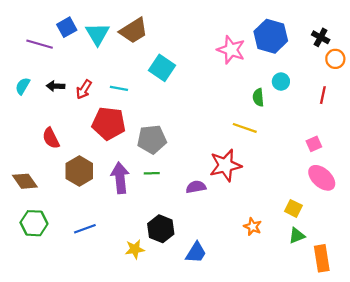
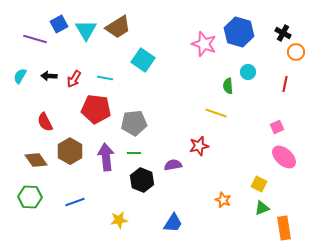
red star: (225, 165) -> (199, 146), size x0.7
brown diamond: (25, 181) -> (36, 160), moved
black hexagon: (161, 229) -> (142, 180), moved

